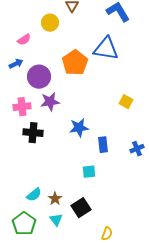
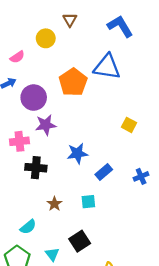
pink cross: (22, 107) -> (19, 141), moved
black cross: (33, 133) -> (36, 168), moved
blue rectangle: (103, 145) -> (104, 172), turned 56
brown star: (55, 199) -> (54, 204), moved

